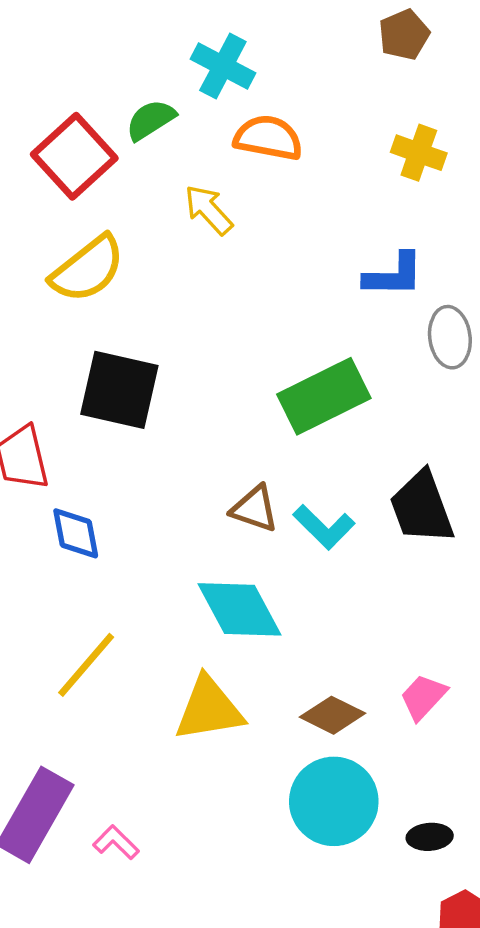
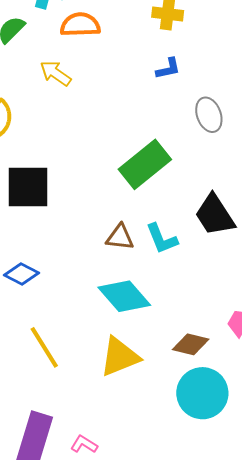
blue L-shape: (394, 275) -> (168, 69), moved, size x0.7
cyan L-shape: (324, 527) -> (162, 239), turned 36
blue diamond: (76, 533) -> (21, 274), turned -40
yellow line: (86, 665) -> (44, 347), turned -60

